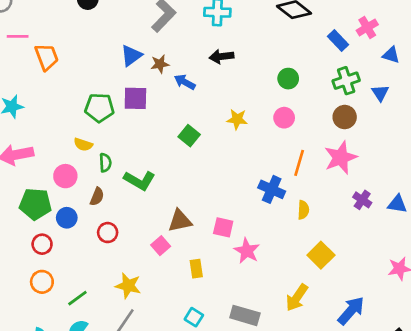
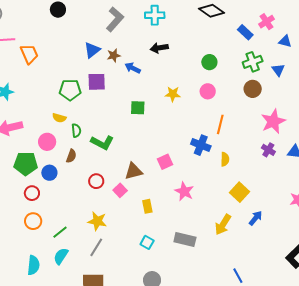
green square: (189, 136) -> (138, 108), turned -35
pink star: (341, 158) -> (273, 121), moved
pink square: (223, 227) -> (165, 162), moved, turned -35
red circle: (108, 233) -> (96, 181), moved
blue arrow: (351, 311) -> (256, 218), moved, size x0.7

